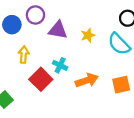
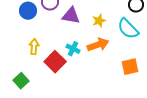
yellow arrow: (24, 55) -> (34, 47), moved
orange arrow: (87, 80) -> (98, 45), moved

